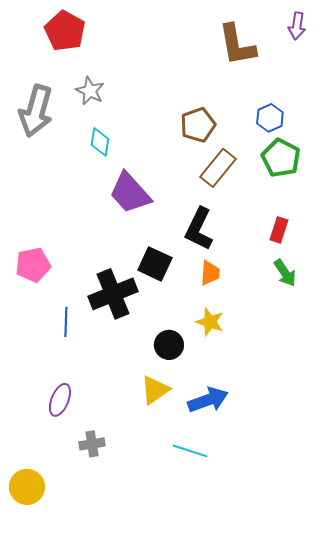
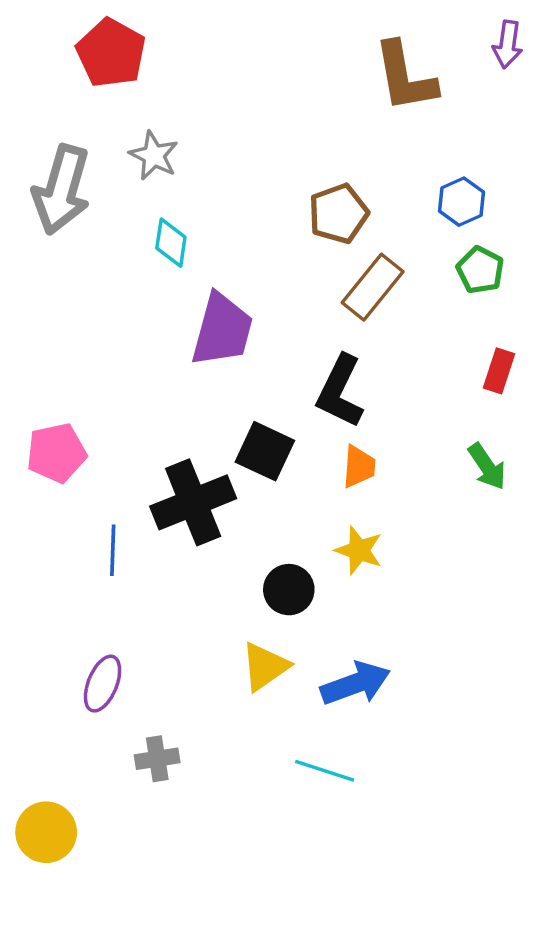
green pentagon: (281, 158) -> (480, 270), size x0.7
purple trapezoid: (130, 193) -> (222, 330), turned -123
red rectangle: (279, 230) -> (499, 371), moved

